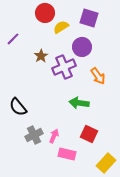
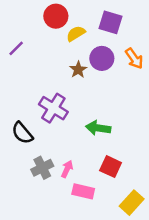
brown star: (41, 56) -> (78, 70), moved
purple cross: (64, 67) -> (53, 108), moved, turned -35
orange arrow: (98, 76) -> (134, 58), moved

